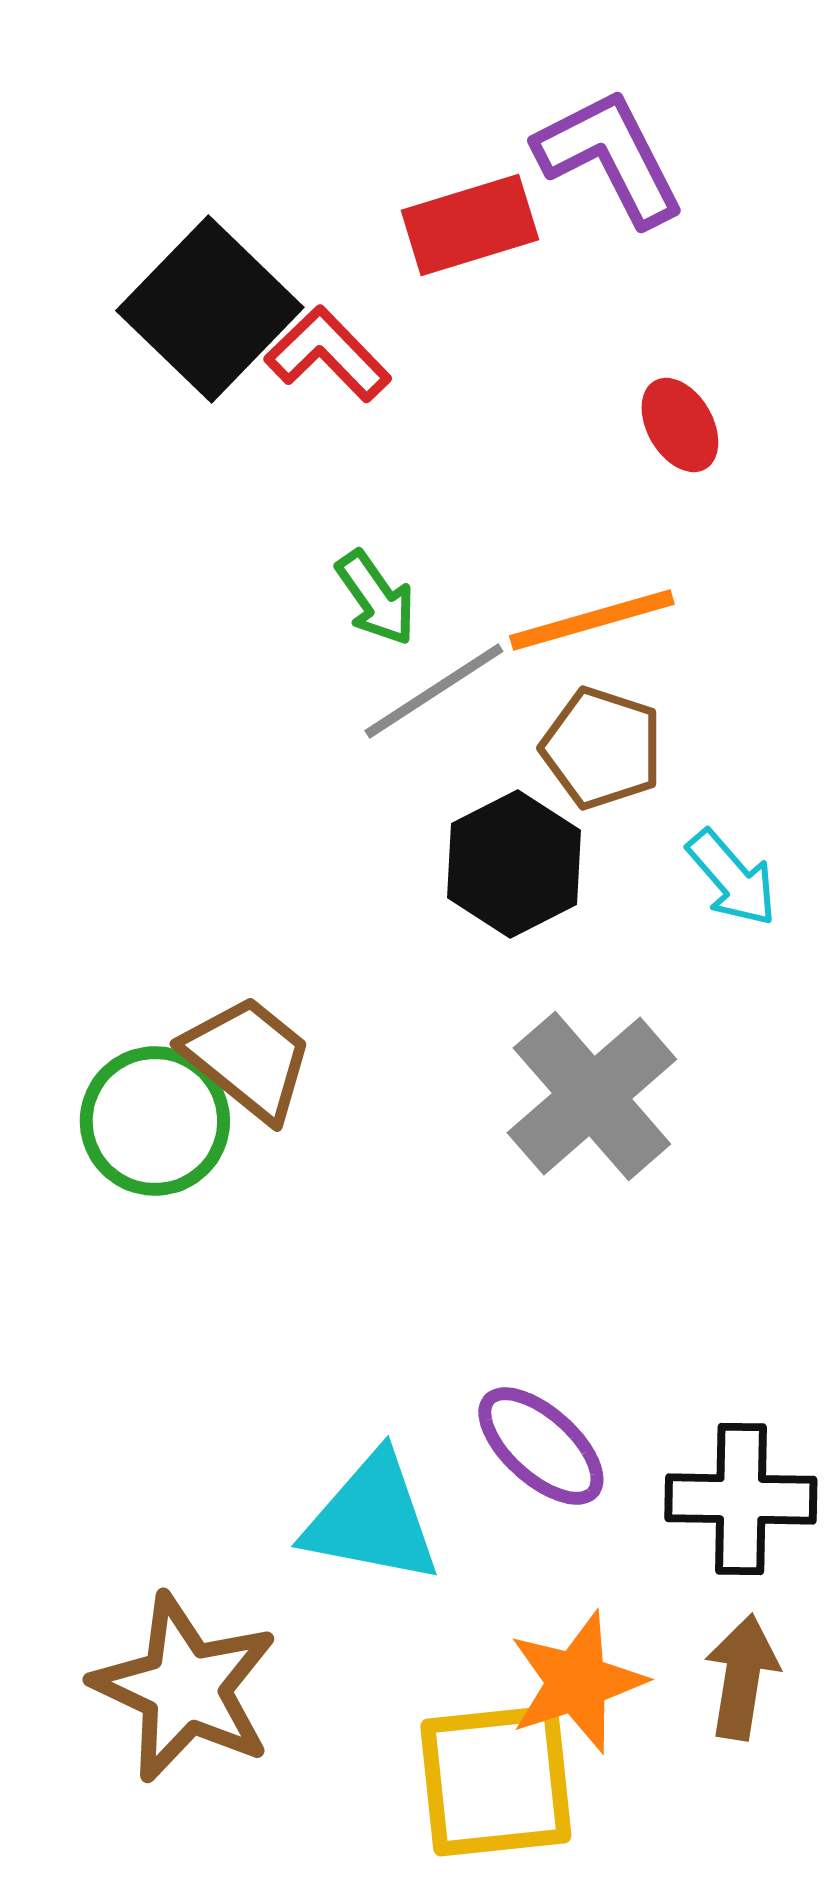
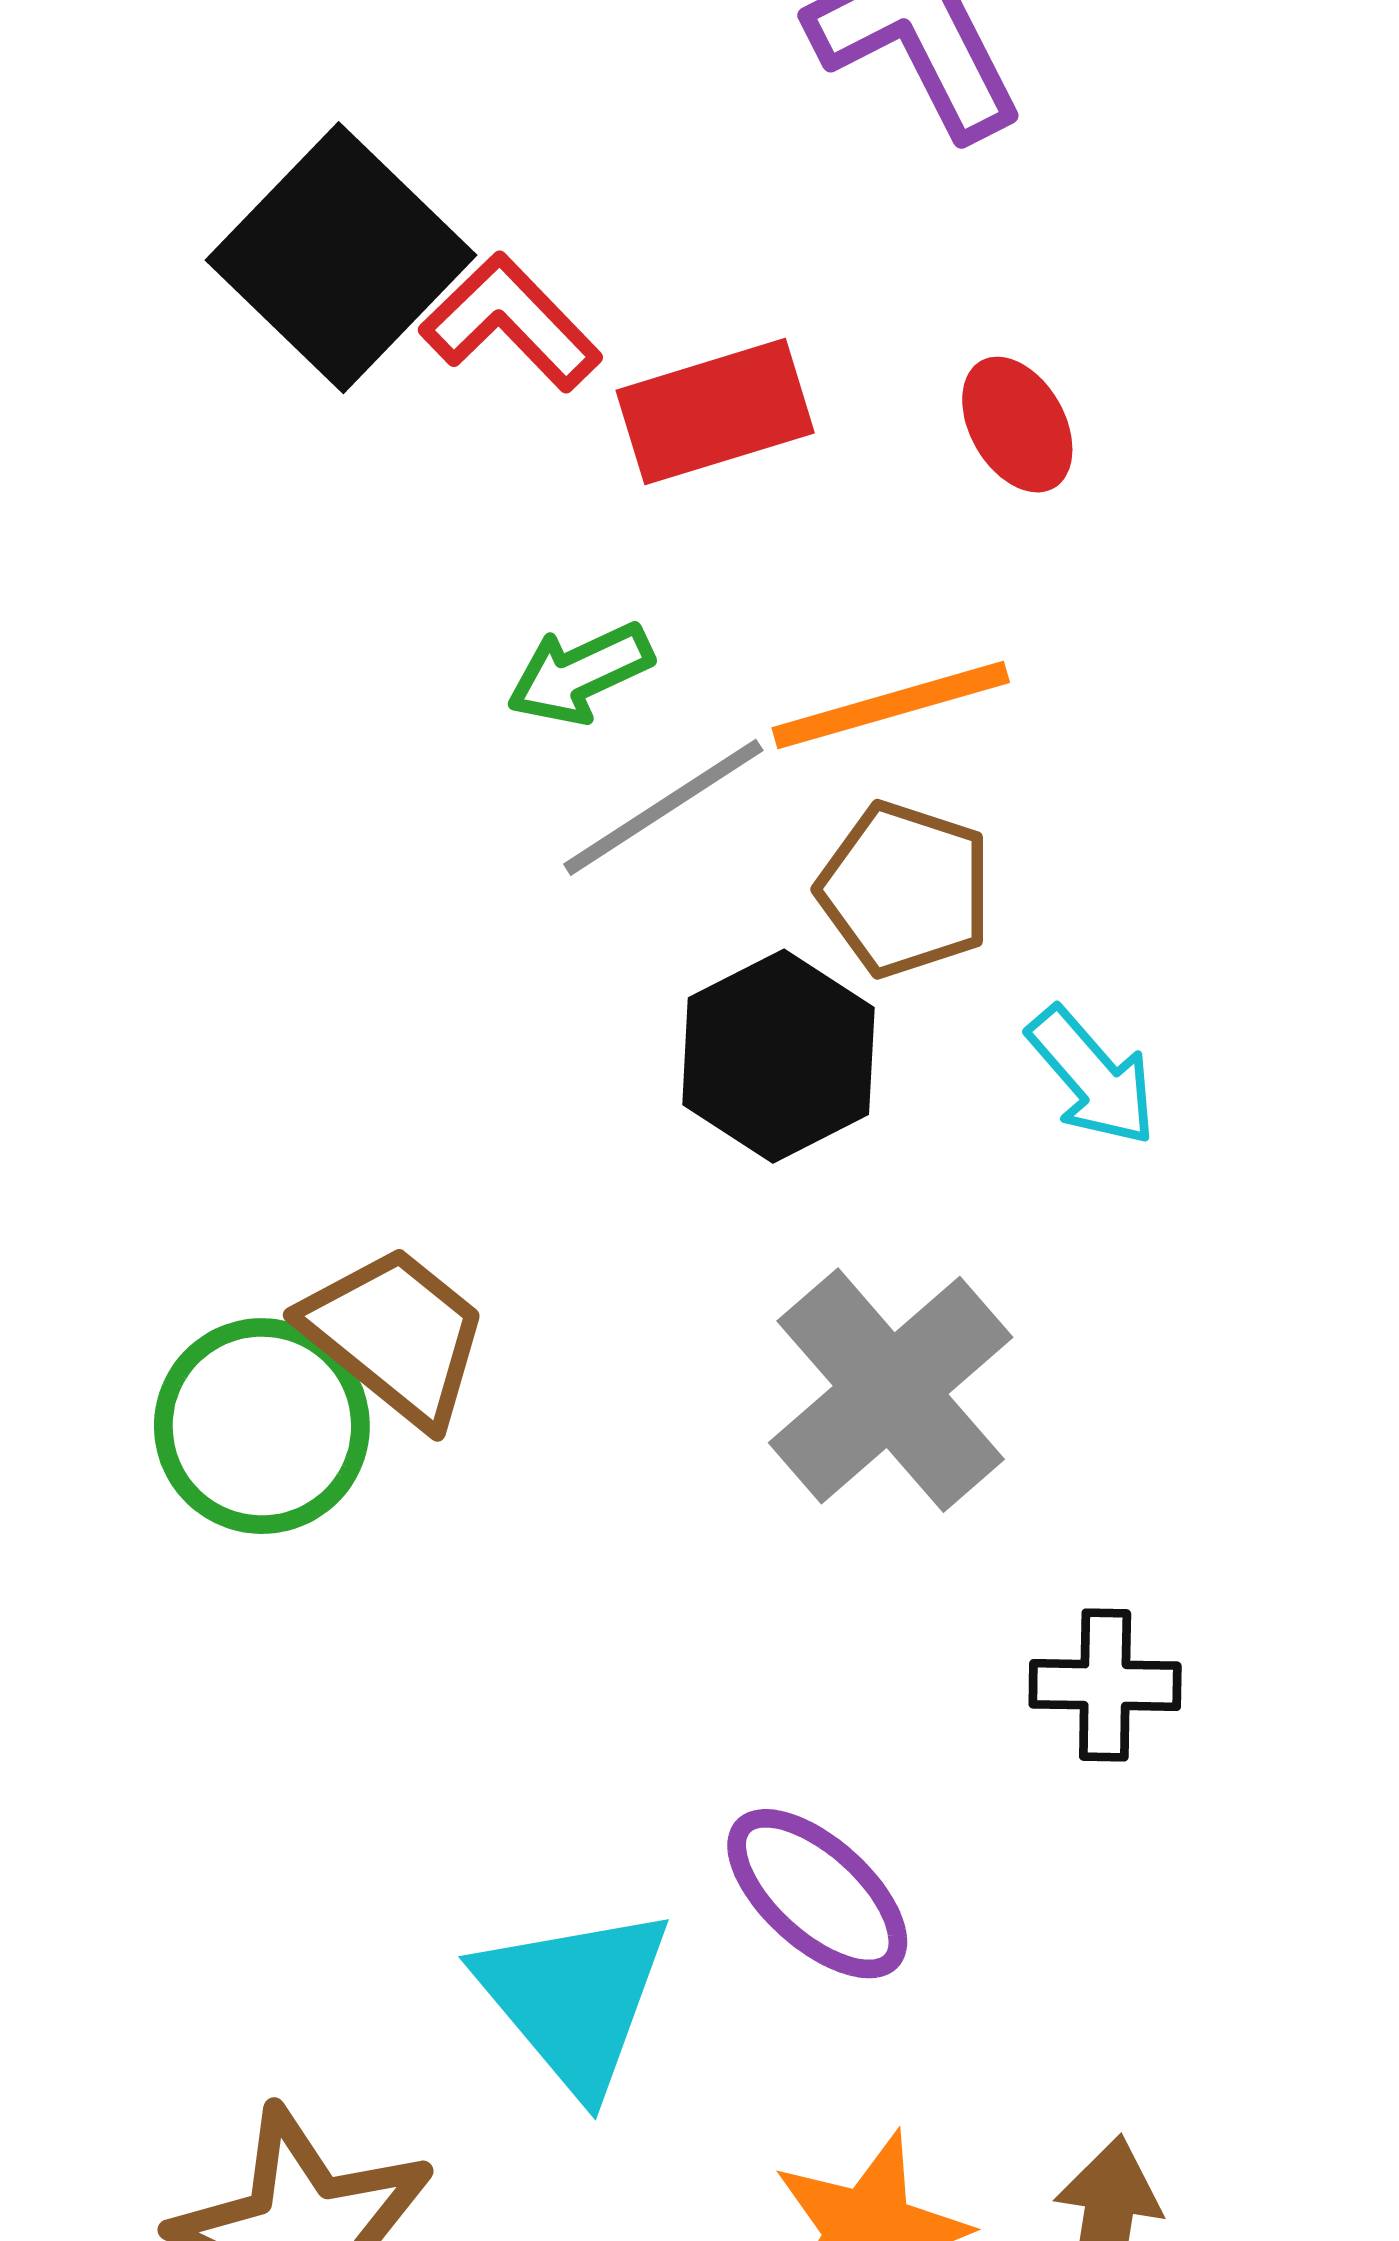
red rectangle: (470, 225) -> (715, 412), moved
green arrow: (376, 598) -> (580, 673), turned 100
black cross: (741, 1499) -> (1105, 1685), moved, size x0.7
cyan triangle: (372, 1519) -> (574, 1999), turned 39

